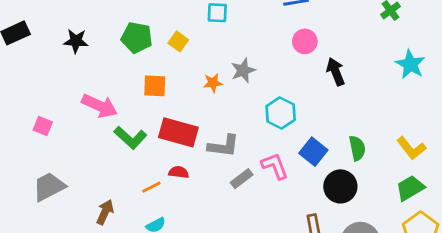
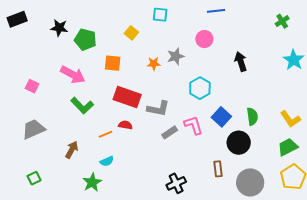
green pentagon: (137, 38) -> (85, 39), moved
pink circle: (305, 41) -> (204, 39), moved
green L-shape: (130, 138) -> (82, 106), moved

